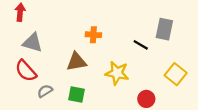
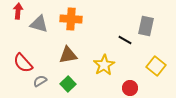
orange cross: (93, 35) -> (71, 19), moved, size x1.5
gray triangle: (33, 43) -> (39, 24), moved
yellow star: (117, 73) -> (104, 65), turned 30
green square: (76, 94) -> (68, 84), turned 35

